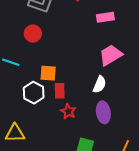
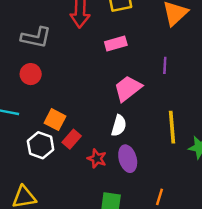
orange square: (48, 73) -> (55, 120), turned 30
red rectangle: (60, 91) -> (72, 139), turned 49
red star: (68, 111) -> (97, 159), moved

